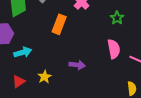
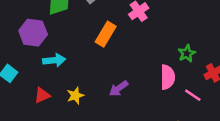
green star: (117, 18) -> (187, 53), moved
purple arrow: (77, 65) -> (119, 88), turned 126

